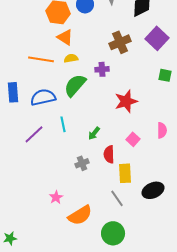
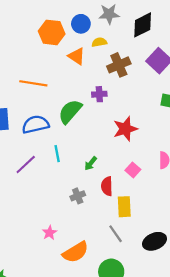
orange triangle: (65, 37) -> (77, 56), moved
yellow semicircle: (71, 58) -> (99, 42), moved
black ellipse: (153, 190) -> (155, 241), moved

